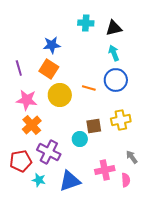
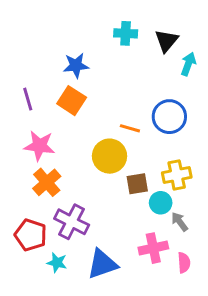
black triangle: (114, 28) -> (166, 41), turned -36
cyan arrow: (114, 53) -> (188, 64), moved, turned 42
yellow circle: (60, 95) -> (110, 156), moved
cyan circle: (80, 139) -> (161, 203), moved
gray arrow: (132, 157) -> (180, 222), moved
red pentagon: (21, 161) -> (31, 235), turned 30

